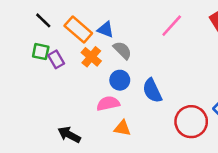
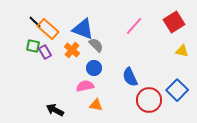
orange rectangle: (78, 30) -> (48, 29), moved
blue triangle: (106, 30) -> (83, 29), size x1.6
blue semicircle: (152, 91) -> (130, 77), moved

